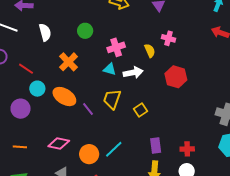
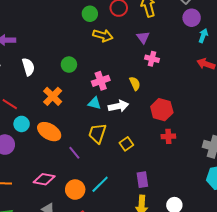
pink cross: (169, 38) -> (152, 59), moved
purple line: (88, 109) -> (74, 153), moved
red cross: (187, 149) -> (168, 136), moved

